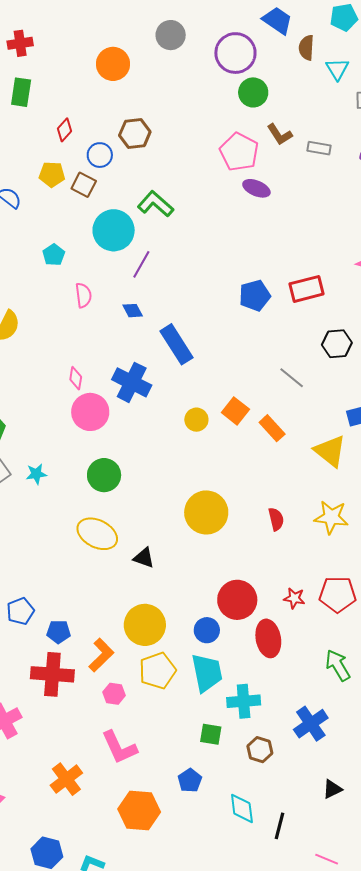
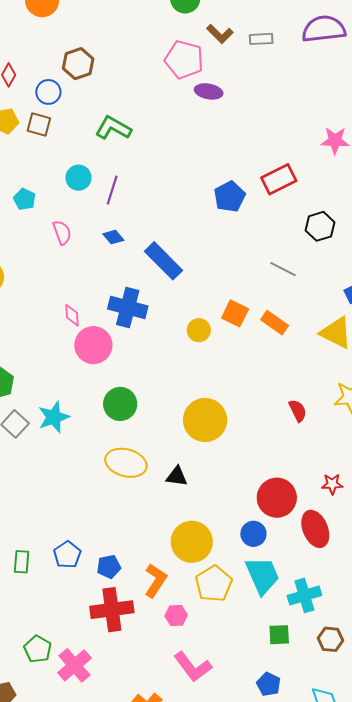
cyan circle: (114, 230) -> (78, 178), moved, size x0.6
cyan star: (36, 474) -> (54, 417), size x1.5
yellow circle: (206, 512) -> (205, 420), moved

